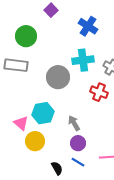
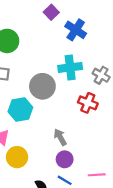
purple square: (51, 10) -> (51, 12), moved
cyan hexagon: (43, 113) -> (20, 110), moved

